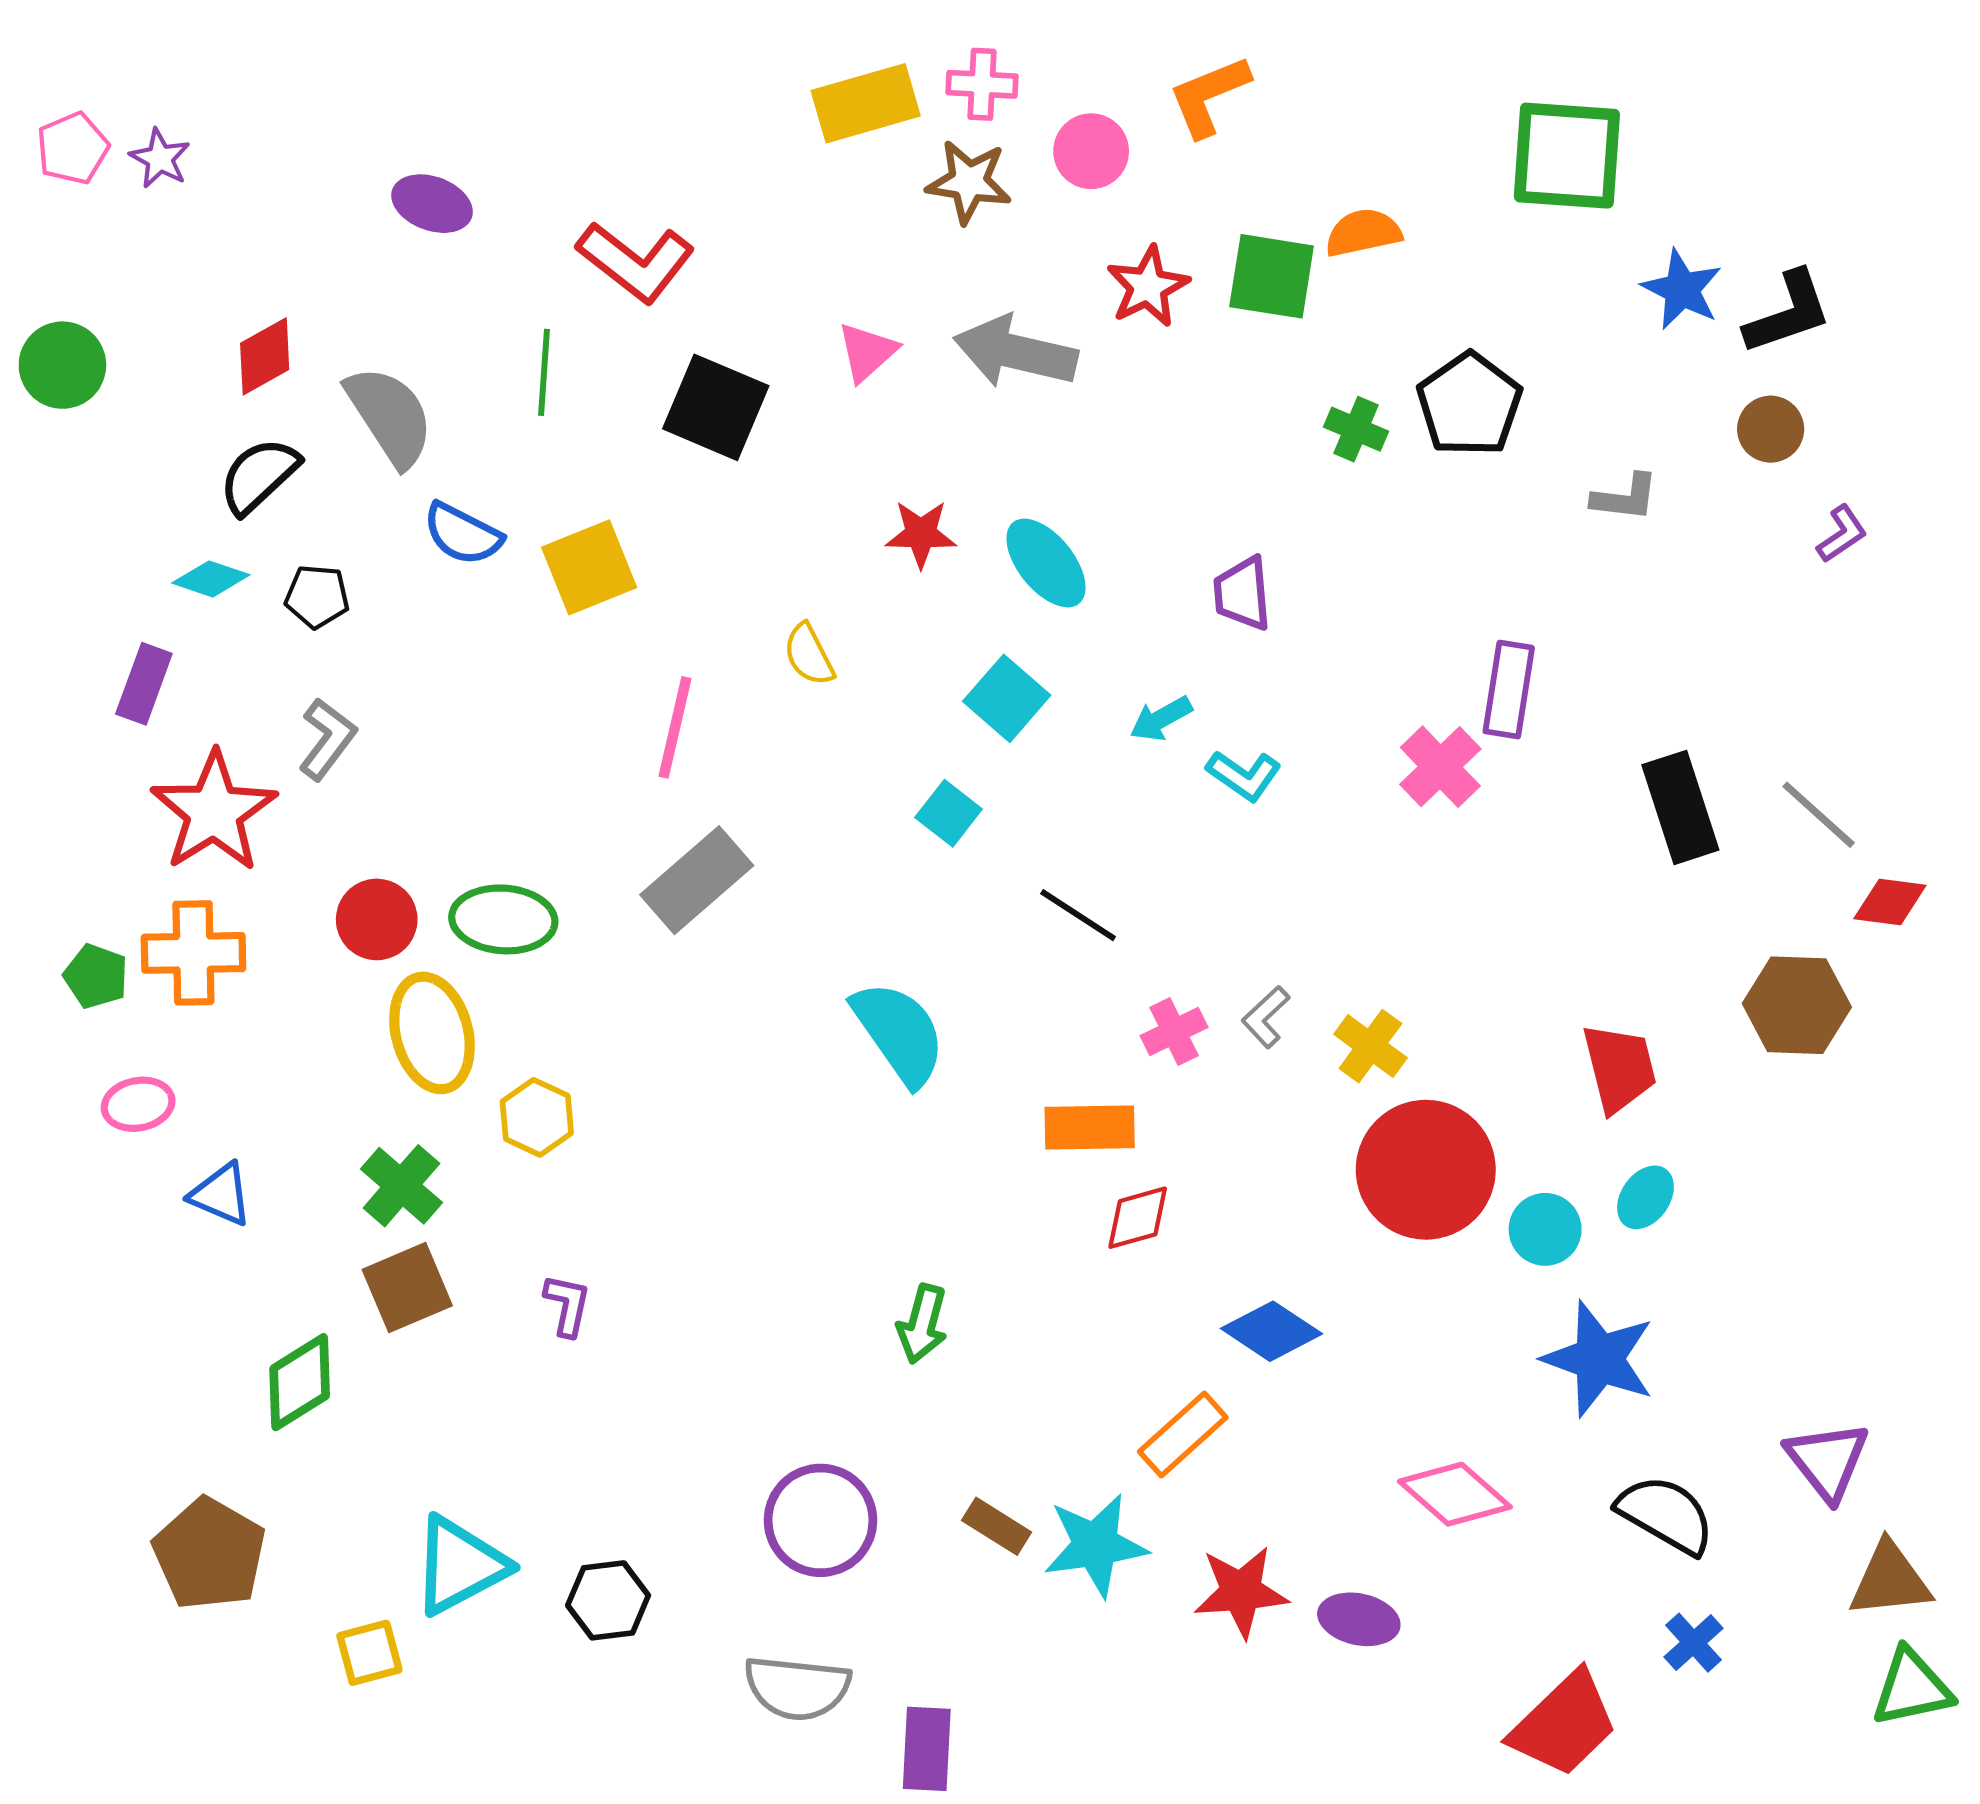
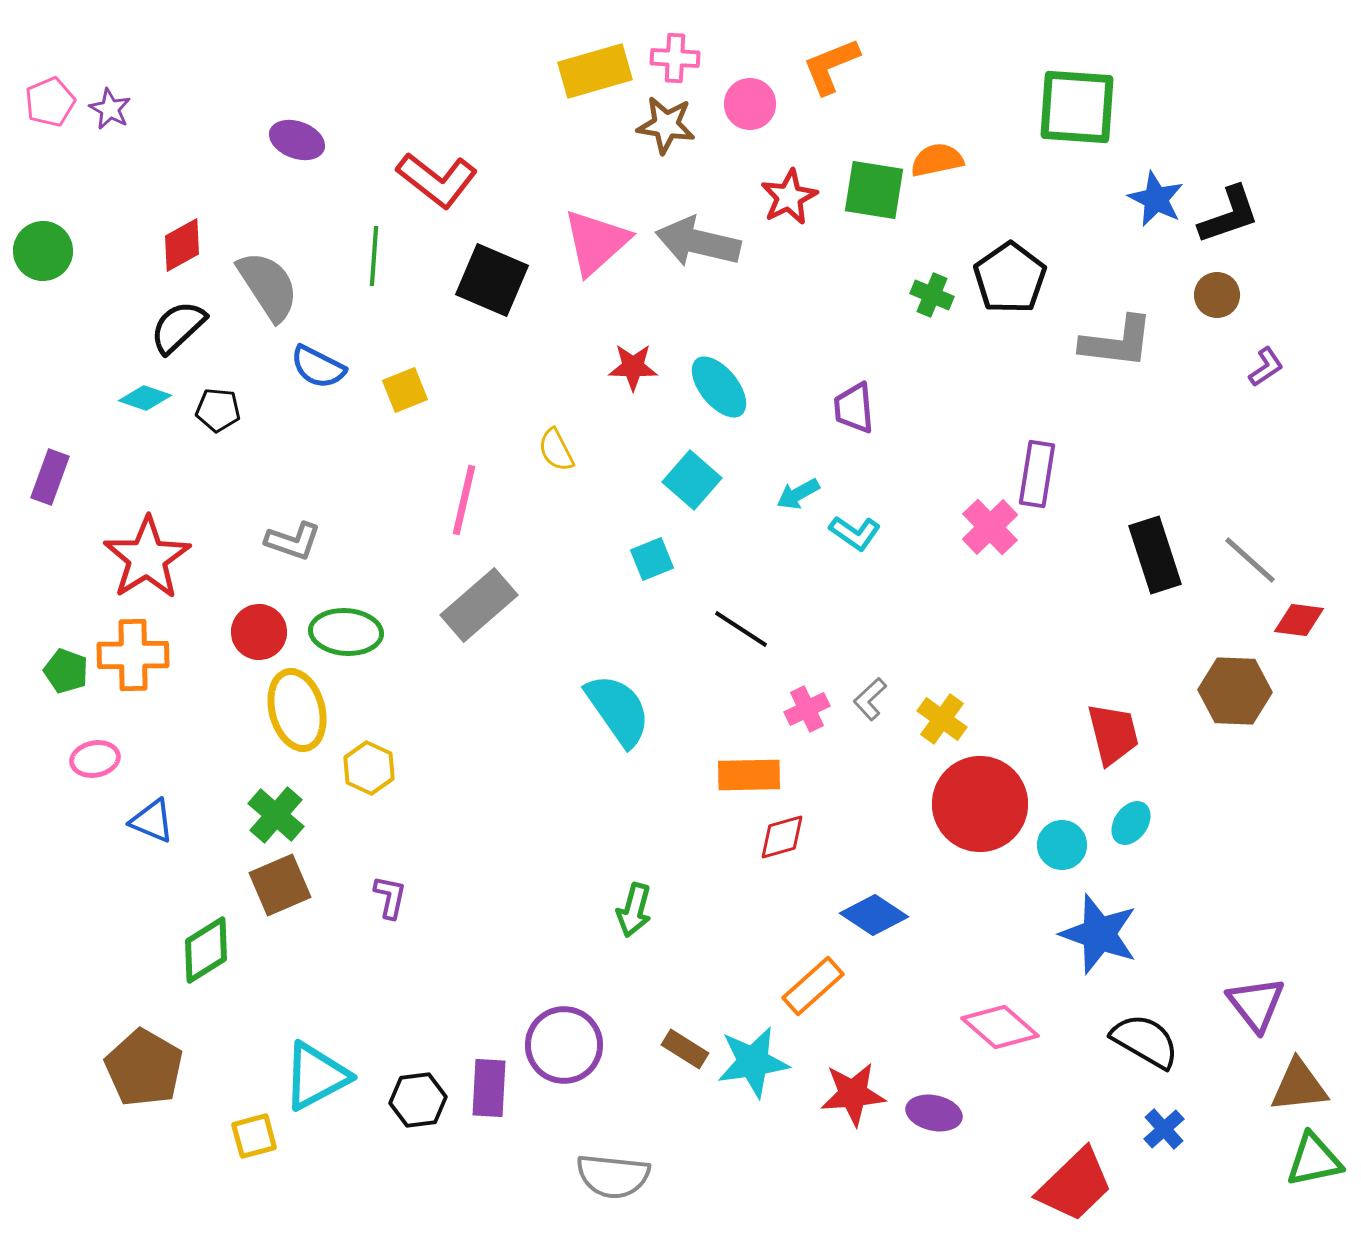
pink triangle: (867, 352) -> (596, 242), size x1.6
gray L-shape: (1625, 498) -> (1117, 342), size x1.6
yellow square: (589, 567) -> (405, 390), size x0.7
purple rectangle: (144, 684) -> (50, 477), moved
gray L-shape: (327, 739) -> (293, 541), moved, turned 72
cyan square: (949, 813) -> (652, 559), turned 30
gray semicircle: (797, 1688) -> (613, 1176), moved
purple rectangle: (927, 1749) -> (489, 1088), moved

